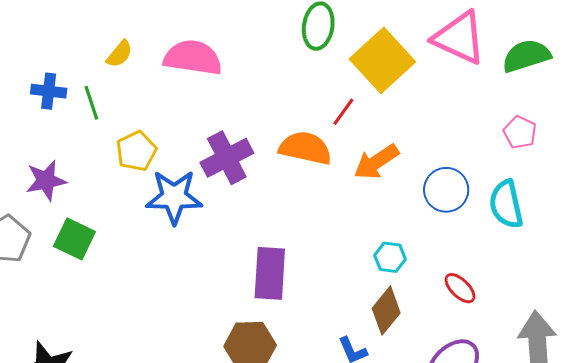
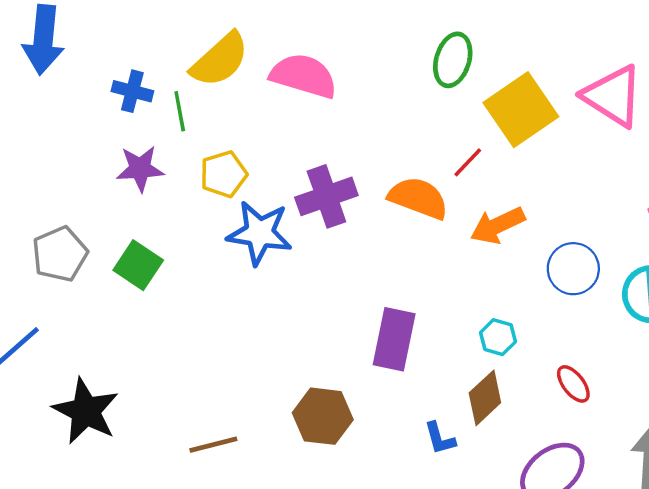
yellow semicircle: (120, 54) -> (220, 60), size x1.8
purple star: (46, 181) -> (140, 169), moved
purple rectangle: (270, 273) -> (394, 339), moved

